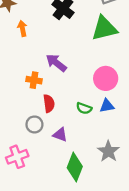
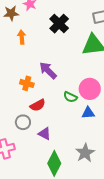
red semicircle: (49, 103) -> (38, 105), turned 63
green semicircle: (84, 108) -> (70, 97), moved

